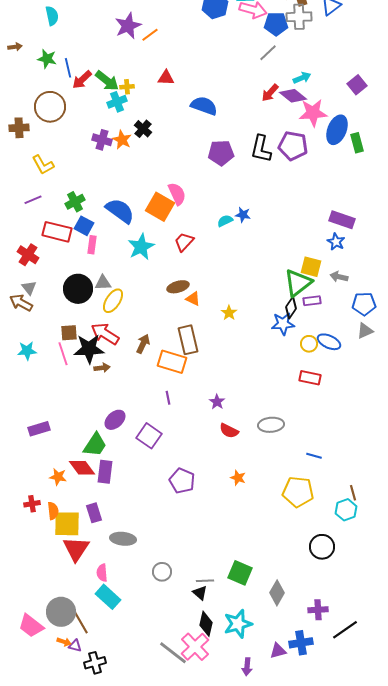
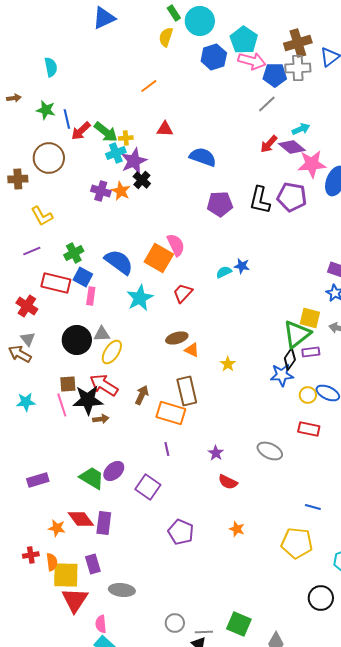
purple star: (128, 26) -> (134, 161), moved
gray ellipse: (271, 425) -> (270, 451), moved, turned 30
green trapezoid: (95, 445) -> (92, 478), moved, turned -92
gray circle: (162, 572) -> (175, 623), moved

